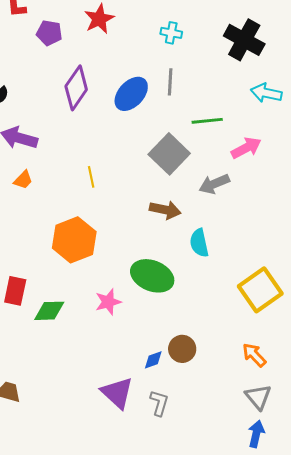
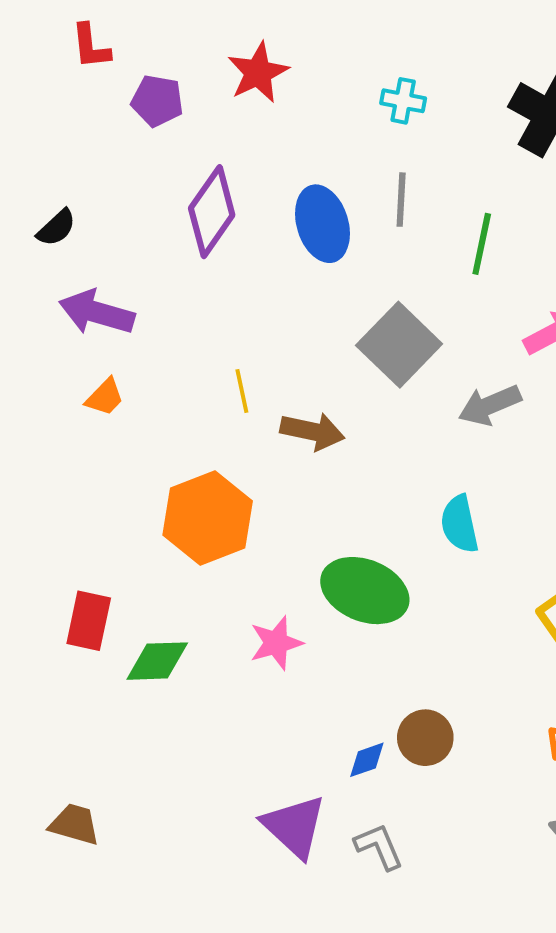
blue ellipse: (131, 94) -> (322, 224), turned -60
green line: (207, 121) -> (482, 244), moved, turned -72
brown arrow: (165, 210) -> (312, 431), moved
gray L-shape: (159, 403) -> (379, 847), turned -40

